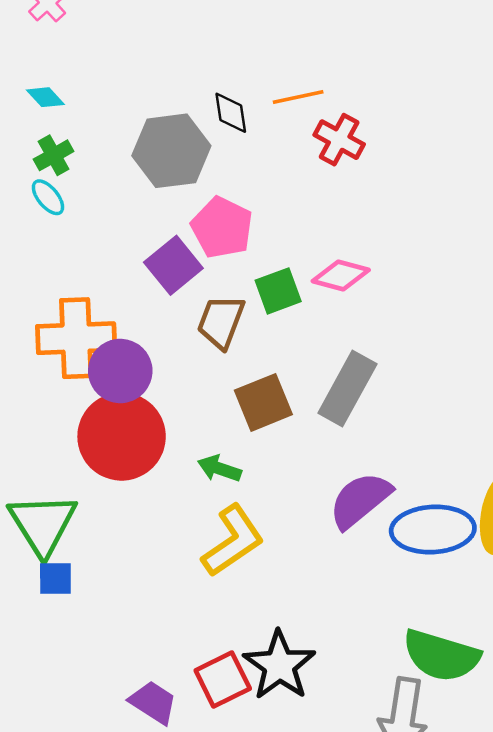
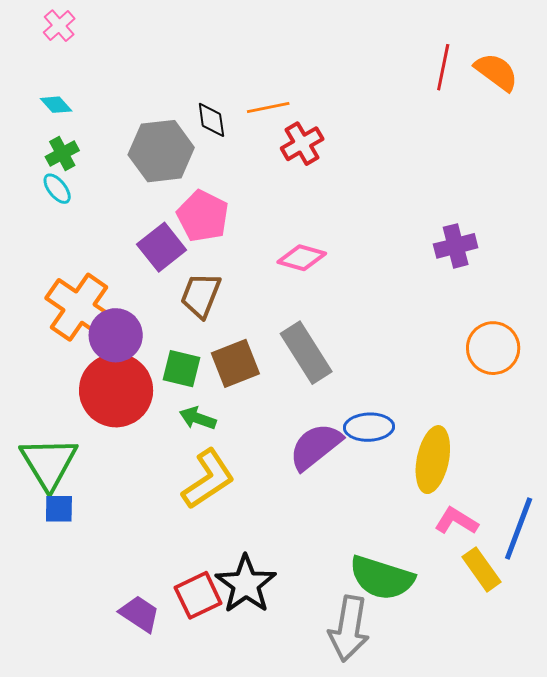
red cross: (339, 140) -> (302, 144), turned 30
green square: (278, 291) -> (182, 369), moved, turned 33
orange cross: (76, 338) -> (79, 307), turned 36
gray rectangle: (347, 388) -> (306, 353), turned -62
blue ellipse: (433, 529) -> (369, 427), moved, size x0.7

